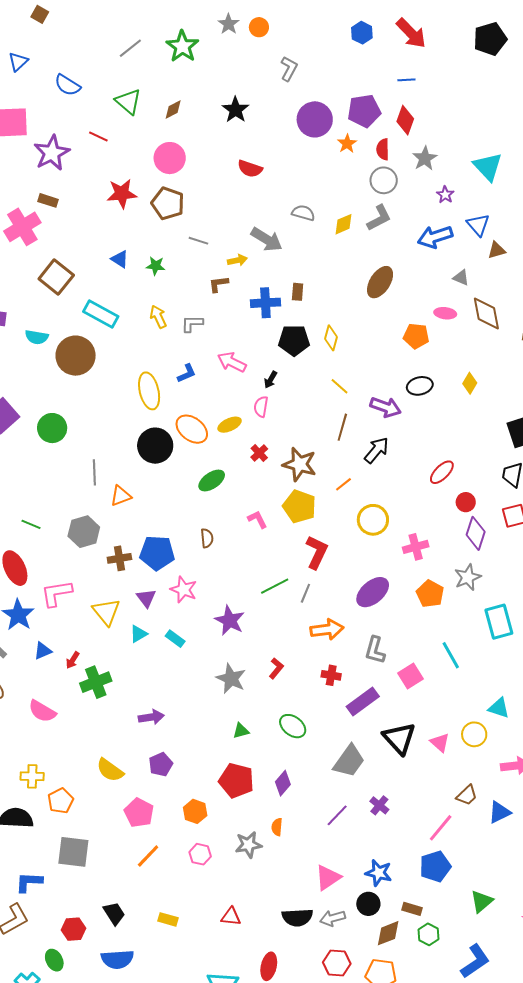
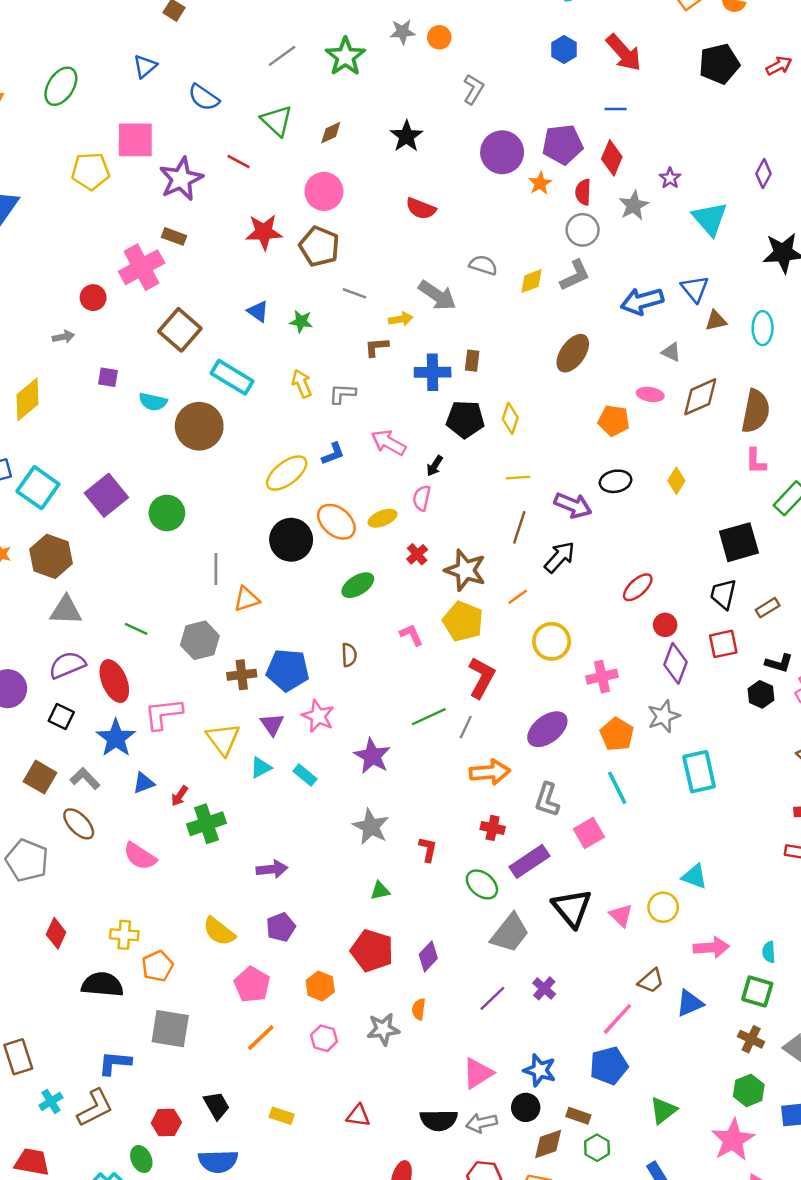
gray star: (229, 24) -> (403, 32), turned 30
purple star: (445, 195) -> (670, 178), moved
brown diamond: (486, 313) -> (700, 397), turned 75
yellow line: (339, 386) -> (518, 478), turned -48
yellow ellipse: (149, 391) -> (287, 473), turned 63
cyan line: (451, 655) -> (617, 788), moved
red L-shape: (276, 668) -> (428, 849), moved, turned -30
green ellipse: (293, 726) -> (482, 884), moved

